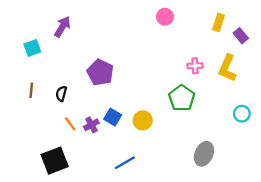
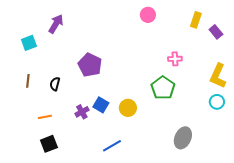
yellow L-shape: (227, 68) -> (218, 76), moved
orange line: (70, 124) -> (45, 117), moved, turned -64
black square: (55, 161) -> (49, 144), size x0.7

